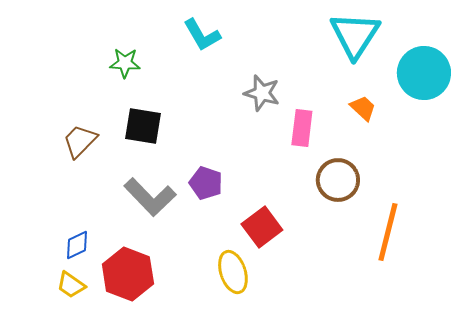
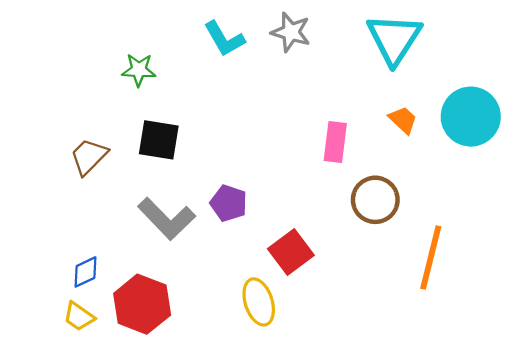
cyan circle: (424, 73) -> (471, 117), moved
gray star: (262, 93) -> (291, 32), moved

